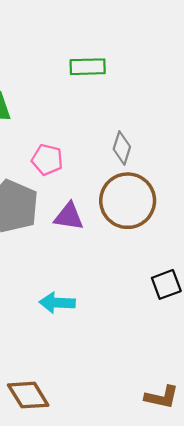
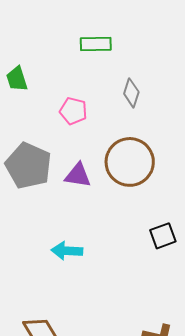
gray diamond: (122, 148) -> (131, 93), moved
pink pentagon: (47, 160) -> (73, 111), moved

